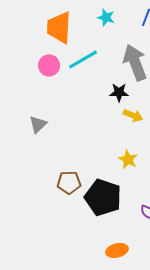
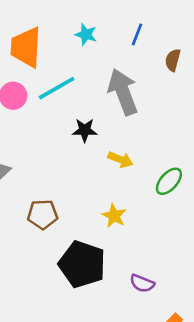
black star: (119, 92) -> (85, 130), moved
brown pentagon: (69, 182) -> (43, 214), moved

